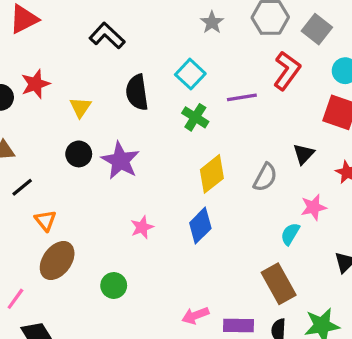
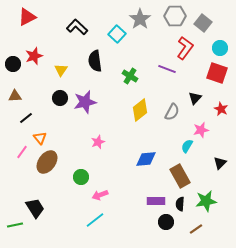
gray star: (212, 22) -> (140, 19), size x1.5
cyan square: (190, 74) -> (117, 34), moved
purple line: (242, 97) -> (167, 69), moved, turned 30
purple star: (120, 161) -> (85, 102), turned 30
blue diamond: (200, 226) -> (146, 159), moved, turned 40
pink line: (15, 299) -> (22, 152), moved
pink arrow: (195, 315) -> (100, 195), moved

